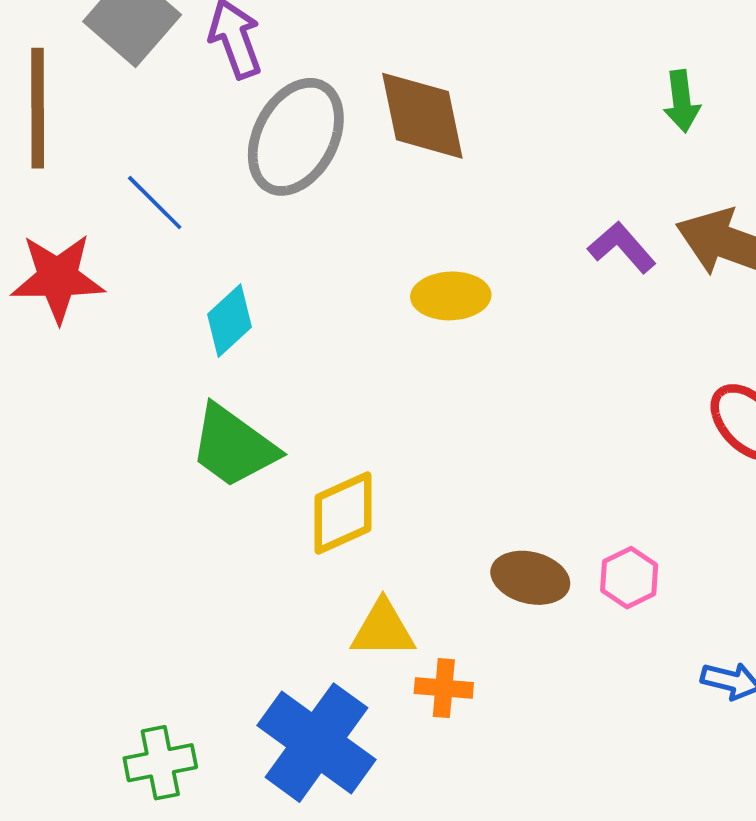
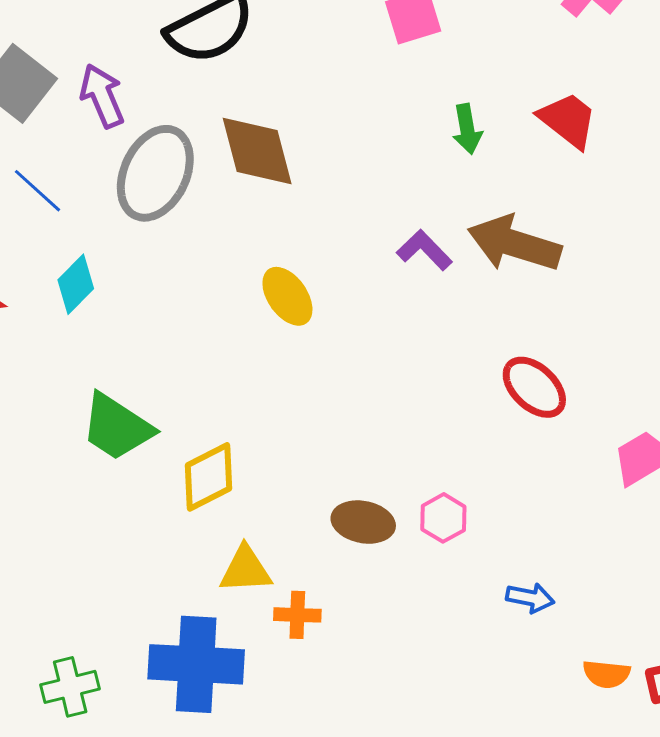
blue line: (155, 203) -> (38, 191), moved
yellow ellipse: (451, 296) -> (287, 296), turned 60
cyan diamond: (229, 321) -> (76, 284), moved
blue cross: (317, 743) -> (196, 664), turned -30

